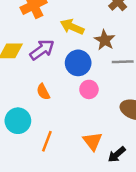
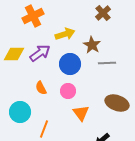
yellow arrow: (72, 27) -> (65, 34), turned 138
pink circle: (89, 89) -> (68, 91), moved
orange triangle: (93, 141) -> (81, 113), moved

